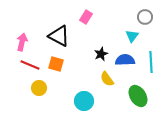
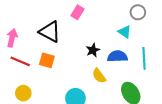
cyan triangle: (132, 36) -> (125, 32), turned -32
yellow circle: (39, 88) -> (23, 93), moved

